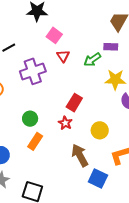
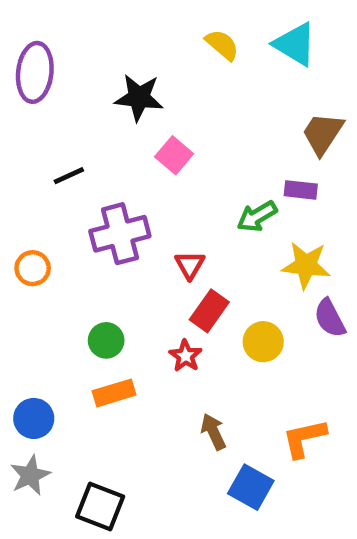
red triangle: (63, 56) -> (190, 265), moved
yellow circle: (100, 130) -> (263, 342), moved
orange rectangle: (35, 141) -> (114, 393), turned 36
brown arrow: (80, 155) -> (213, 432), size x0.7

